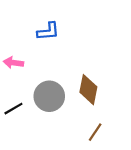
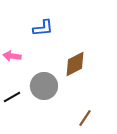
brown diamond: (88, 90) -> (75, 64), moved, turned 52

